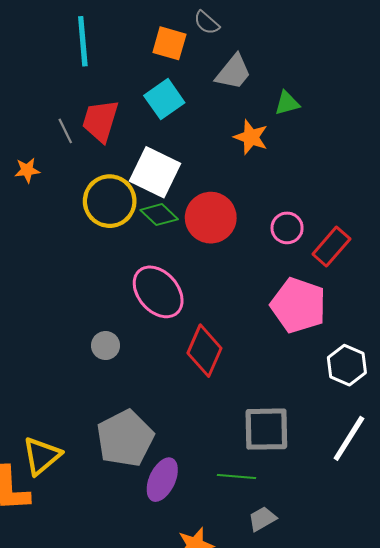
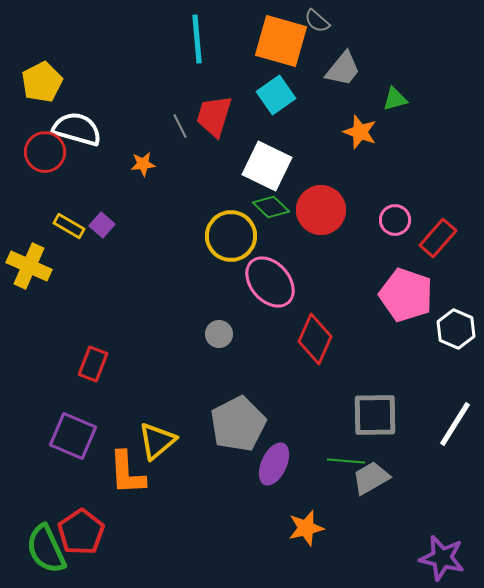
orange square: (169, 43) -> (281, 41), size x1.6
yellow circle: (110, 201) -> (231, 236), moved
white hexagon: (347, 365) -> (456, 329), moved
gray trapezoid: (262, 519) -> (371, 478), moved, size x1.4

